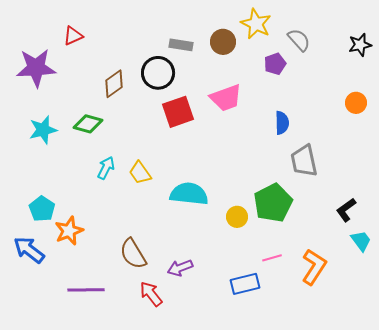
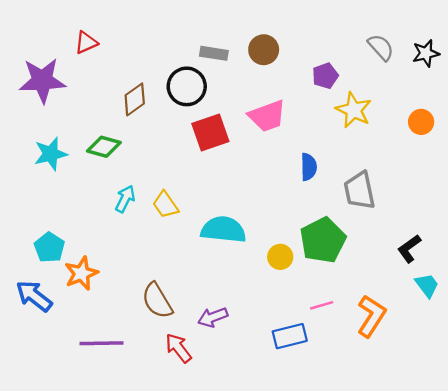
yellow star: (256, 24) -> (354, 110), moved
gray semicircle: (299, 40) -> (381, 47), moved
blue semicircle: (282, 123) -> (309, 167), moved

